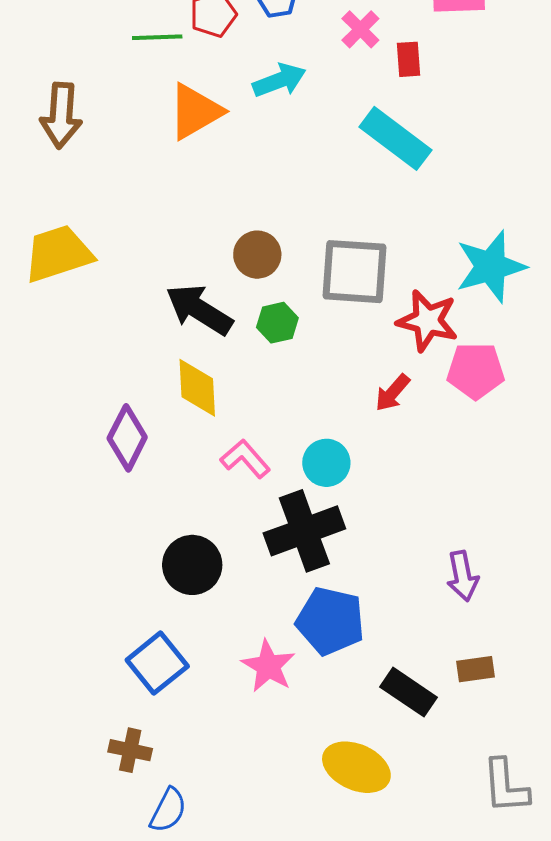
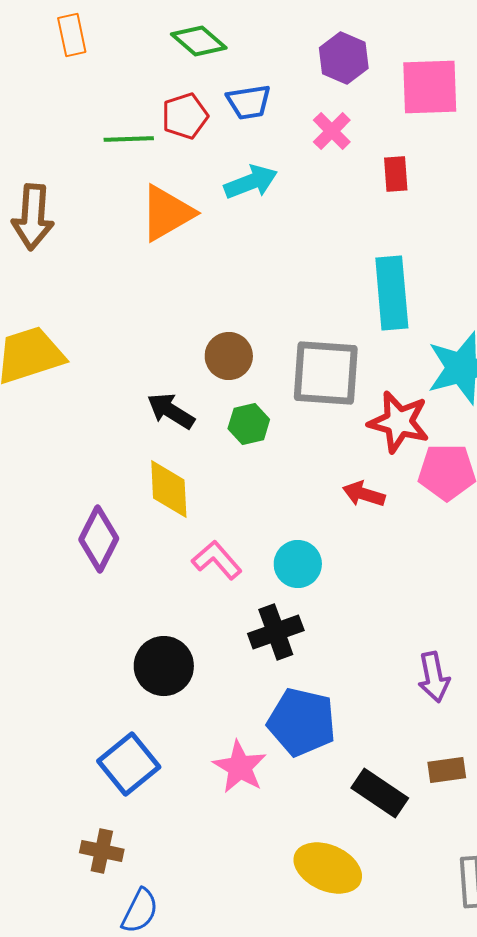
red rectangle: (408, 59) -> (396, 174), moved
cyan rectangle: (395, 138) -> (392, 293), moved, turned 48
black arrow: (199, 310) -> (171, 411), size x0.7
red arrow: (392, 393) -> (364, 494), turned 66
black cross: (304, 531) -> (276, 632), size x0.7

